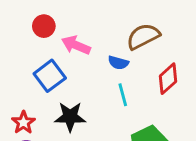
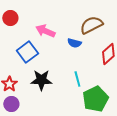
red circle: (44, 26) -> (10, 18), moved
cyan line: (123, 95) -> (77, 79), moved

